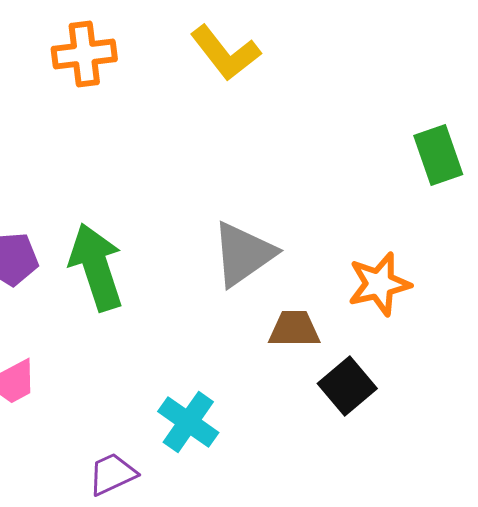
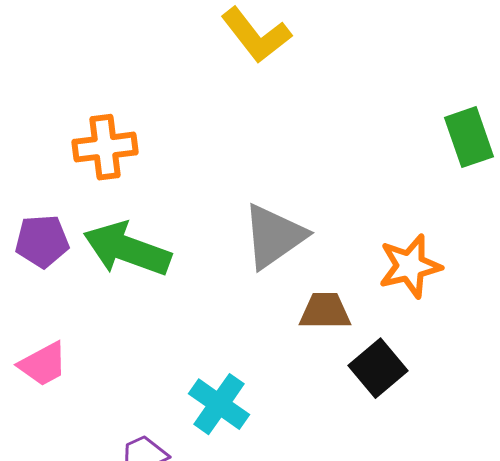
orange cross: (84, 54) -> (105, 147), moved
green arrow: (96, 267) -> (127, 249), turned -52

